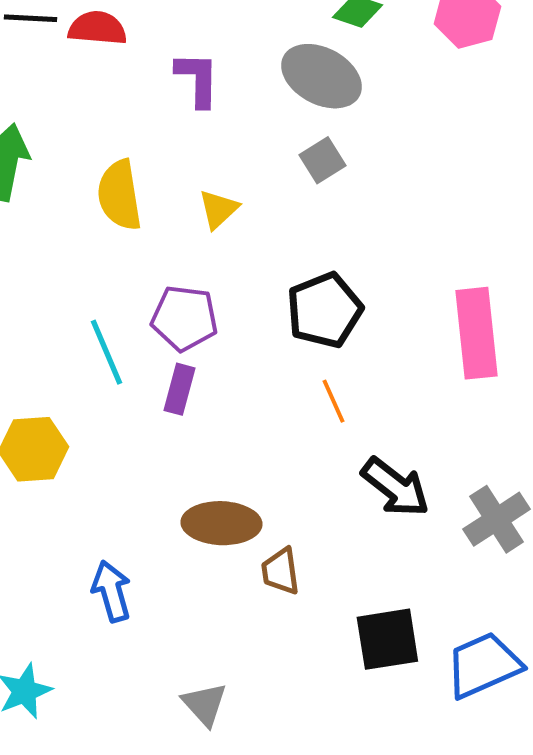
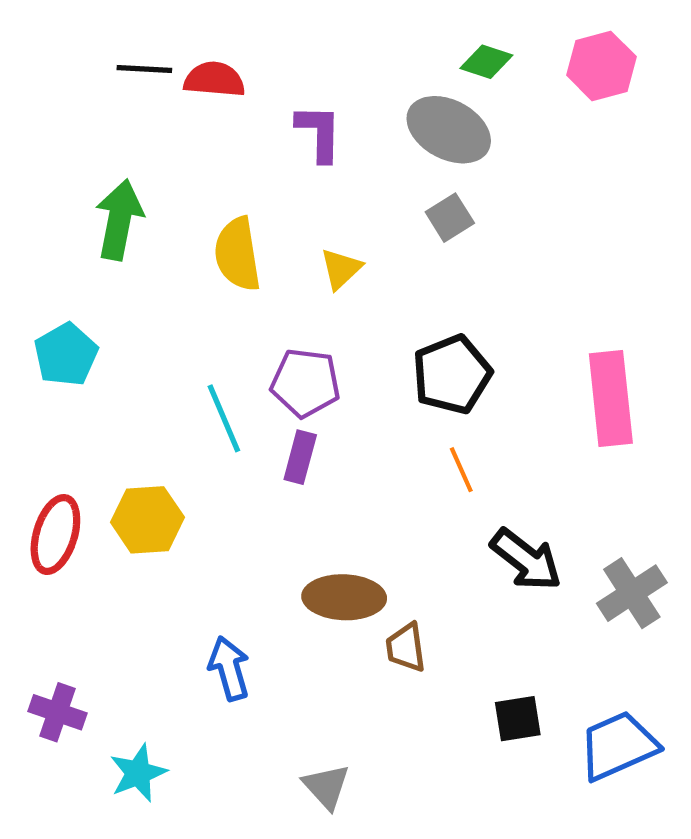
black square: (387, 639) -> (518, 719), size x0.7

